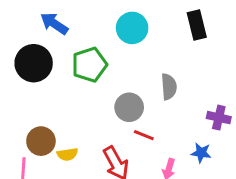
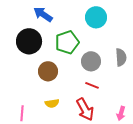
gray circle: (129, 107) -> (91, 61), moved
red line: (144, 135) -> (92, 85), moved
brown circle: (41, 141) -> (48, 71), moved

